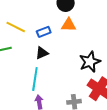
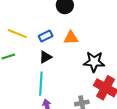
orange triangle: (69, 25) -> (71, 38), moved
black star: (90, 62) -> (94, 62), turned 30

